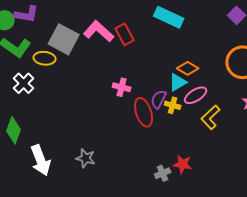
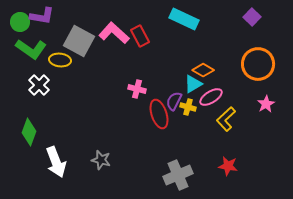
red star: (183, 164) -> (228, 166), moved
gray cross: (163, 173) -> (178, 175), size x1.8

